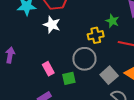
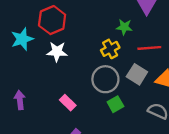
gray square: (109, 75) -> (137, 74), moved
green square: (69, 78) -> (115, 104), moved

